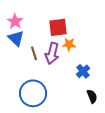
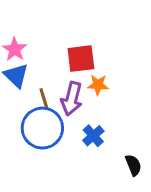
blue cross: (83, 71) -> (93, 136), moved
blue circle: (33, 93) -> (42, 128), moved

